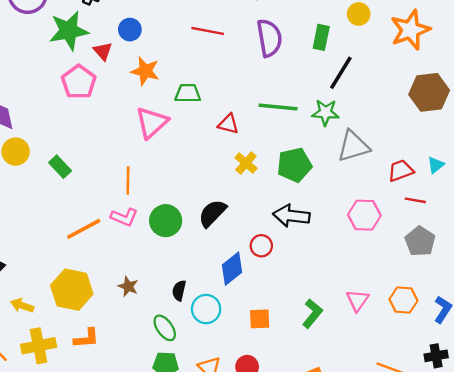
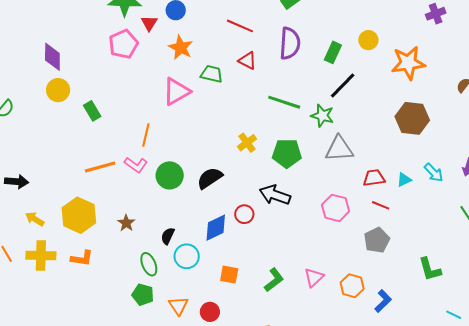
red triangle: (228, 124) -> (247, 61), moved

